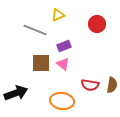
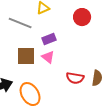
orange ellipse: (62, 101) -> (30, 94), moved, turned 50

